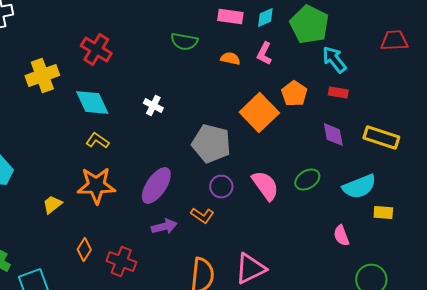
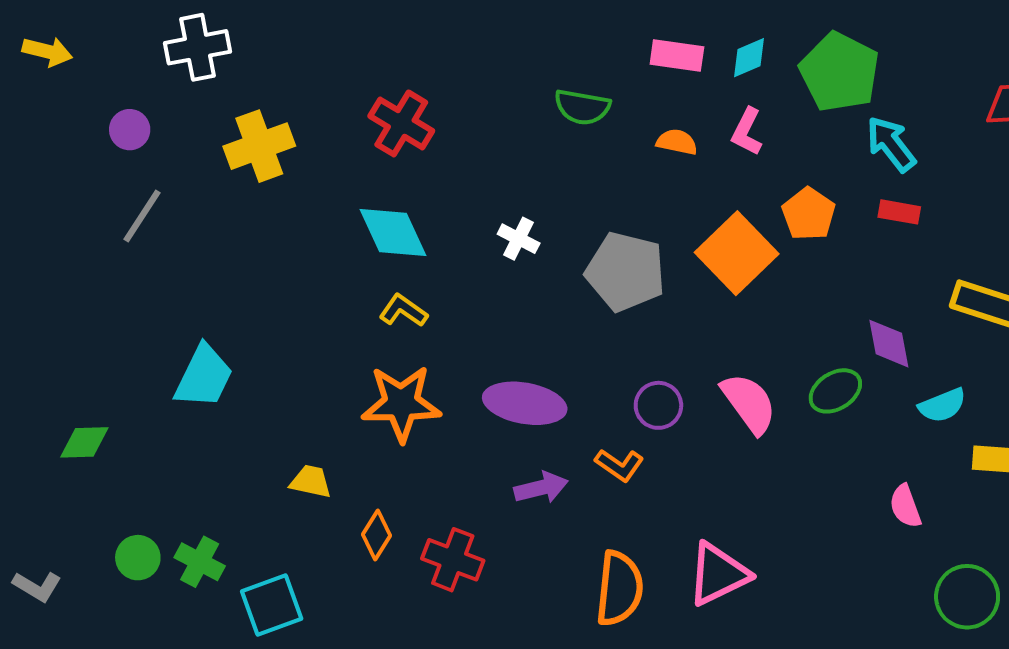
yellow cross: (42, 76) -> (259, 146), moved
purple diamond: (333, 134) -> (889, 344), moved
gray pentagon: (211, 144) -> (626, 272), moved
purple ellipse: (156, 186) -> (525, 403), turned 66
cyan semicircle: (359, 186) -> (942, 405), size x0.7
yellow trapezoid: (52, 204) -> (311, 481), moved, turned 50

